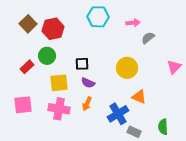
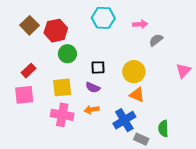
green circle: (47, 56) -> (67, 54), moved
black square: (82, 64) -> (98, 67), moved
orange triangle: (139, 97) -> (137, 95), moved
orange arrow: (87, 104) -> (92, 110), turned 56
pink square: (23, 105) -> (24, 95), moved
green semicircle: (163, 127) -> (163, 129), moved

